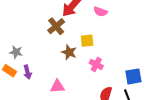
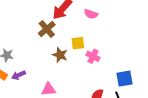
pink cross: (96, 64) -> (93, 56), moved
purple arrow: (27, 72) -> (18, 75), turned 80

